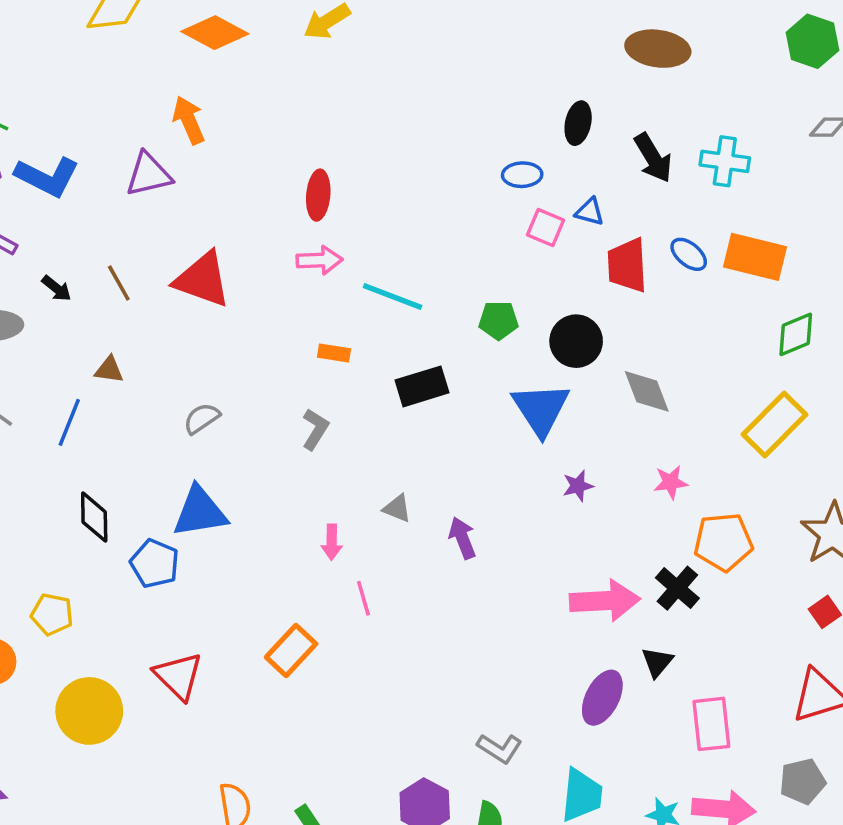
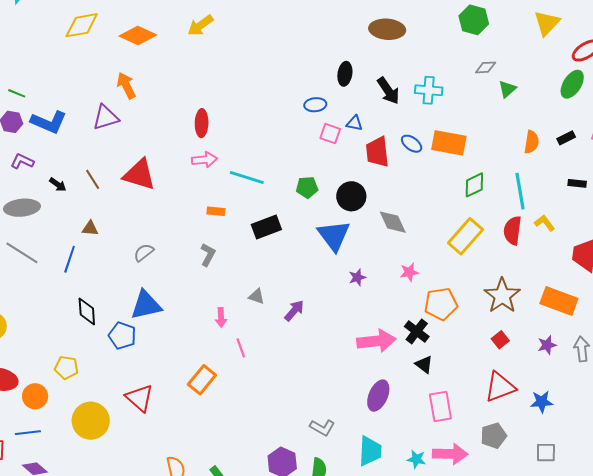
purple arrow: (462, 538) -> (294, 311), turned 65
black triangle: (657, 662) -> (424, 364), moved, turned -30

